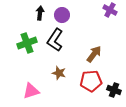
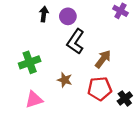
black L-shape: (55, 40) -> (76, 42), moved
green cross: (27, 43) -> (30, 62), moved
black cross: (114, 90) -> (125, 98), turned 32

